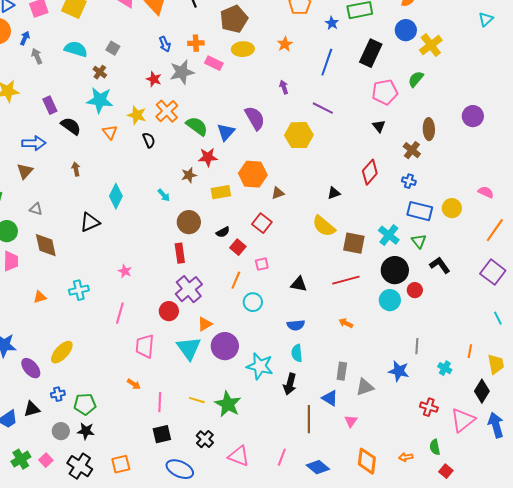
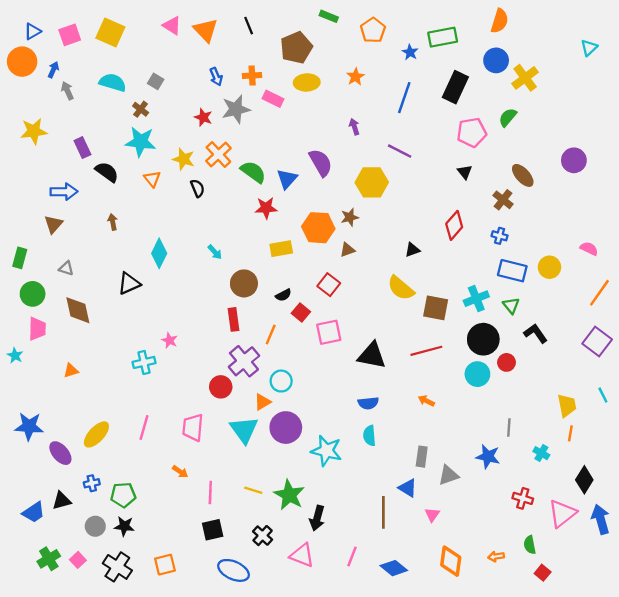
brown ellipse: (429, 129) -> (523, 175), turned -40
brown star: (189, 175) -> (350, 217), moved
cyan cross: (389, 235) -> (476, 299), turned 30
pink square: (262, 264) -> (329, 332), size x1.6
orange line: (236, 280) -> (271, 335), moved
black triangle: (299, 284) -> (372, 355), size x1.5
cyan cross: (79, 290) -> (144, 362), moved
cyan circle: (253, 302) -> (281, 381), moved
pink line: (120, 313) -> (144, 428), moved
yellow trapezoid: (496, 364) -> (567, 405), moved
black arrow: (290, 384) -> (317, 518), moved

